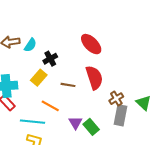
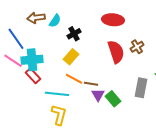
red ellipse: (91, 44) -> (113, 20), turned -40
yellow rectangle: (39, 78) -> (71, 57), moved
brown line: (68, 85) -> (91, 84), moved
brown cross: (116, 99) -> (137, 47), moved

